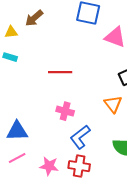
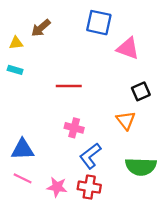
pink line: (17, 158) -> (23, 178), turned 54

